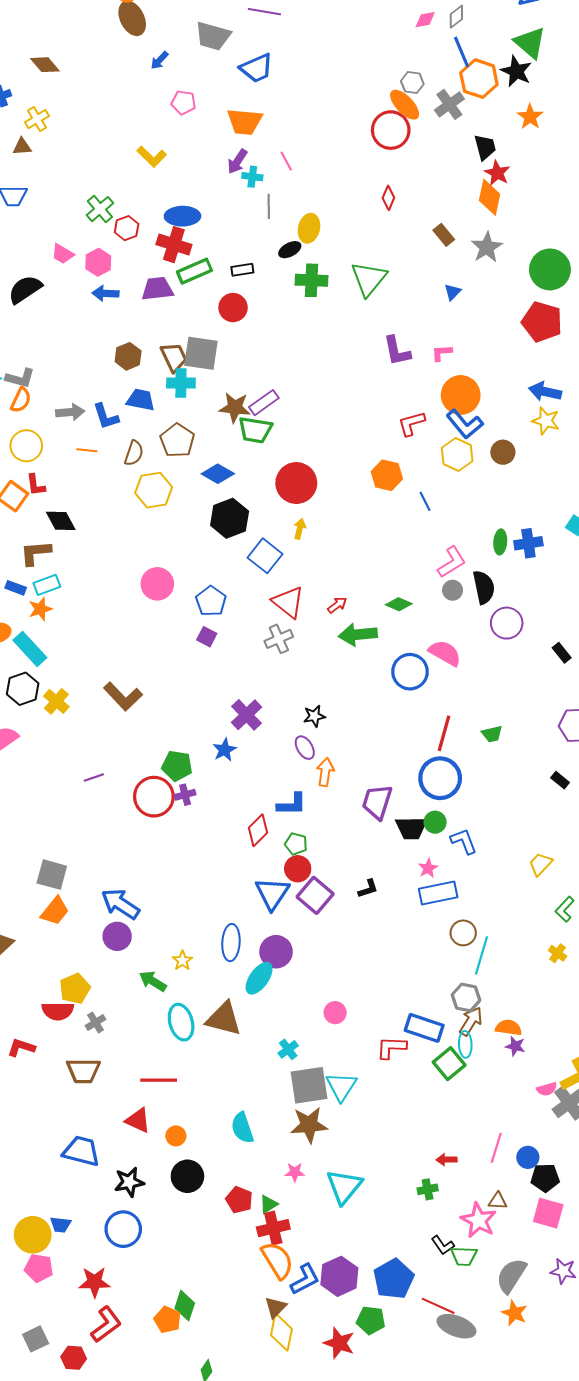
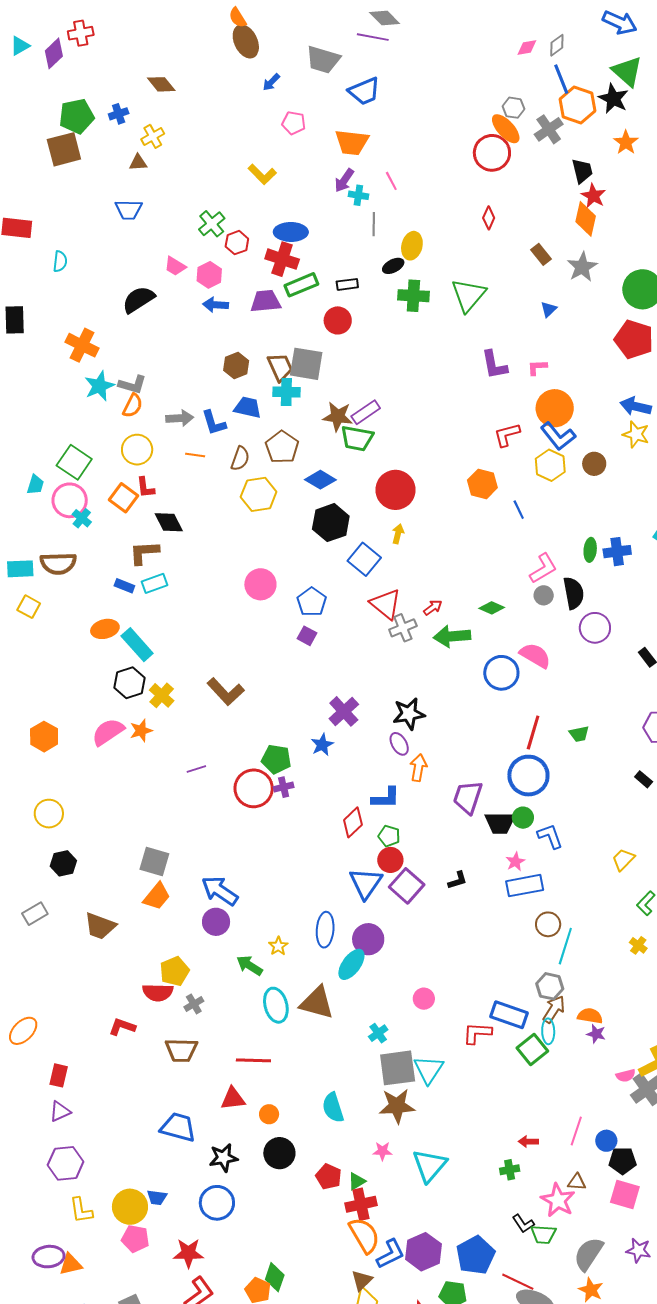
orange star: (40, 609) -> (141, 731), moved
gray cross: (279, 639) -> (403, 628), moved
black star: (314, 716) -> (409, 714), size x1.5
red triangle: (138, 1120) -> (233, 1099), turned -32

